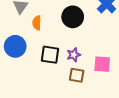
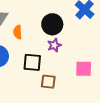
purple star: (74, 55) -> (54, 45), moved
brown square: (77, 75) -> (48, 82), moved

